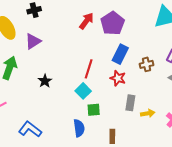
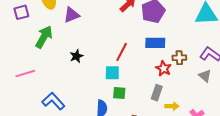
blue rectangle: (120, 54) -> (155, 43), turned 54
red star: (118, 78) -> (164, 68), moved
cyan square: (83, 91) -> (112, 73), turned 35

